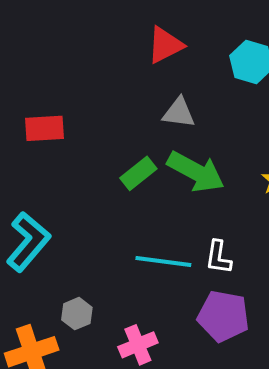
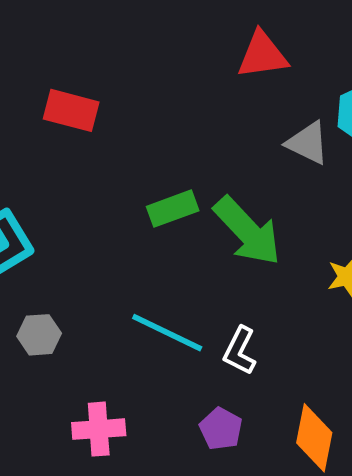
gray triangle: (179, 113) -> (308, 143), moved
gray hexagon: (77, 314) -> (39, 335), moved
purple pentagon: (223, 316) -> (221, 429), size x0.6

